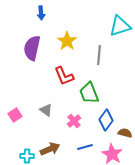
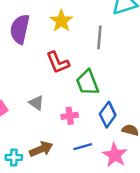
pink cross: (74, 121) -> (70, 116), turned 32

